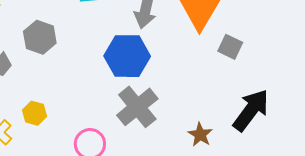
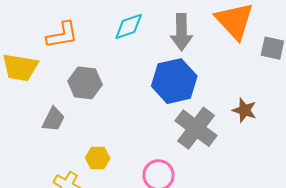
brown star: (200, 135) -> (244, 110), moved

